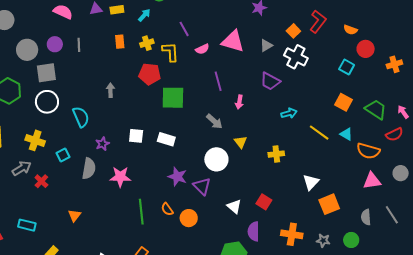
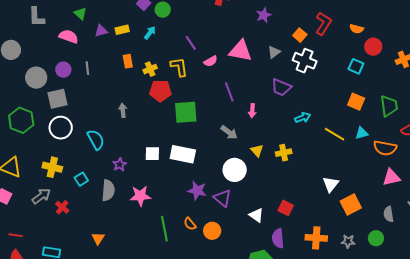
yellow cross: (147, 43) -> (150, 69), moved
green trapezoid: (376, 109) -> (389, 106), turned 55
cyan triangle: (346, 134) -> (362, 133), turned -40
white rectangle: (166, 139) -> (183, 154), size x1.4
yellow cross: (276, 154) -> (284, 153), moved

